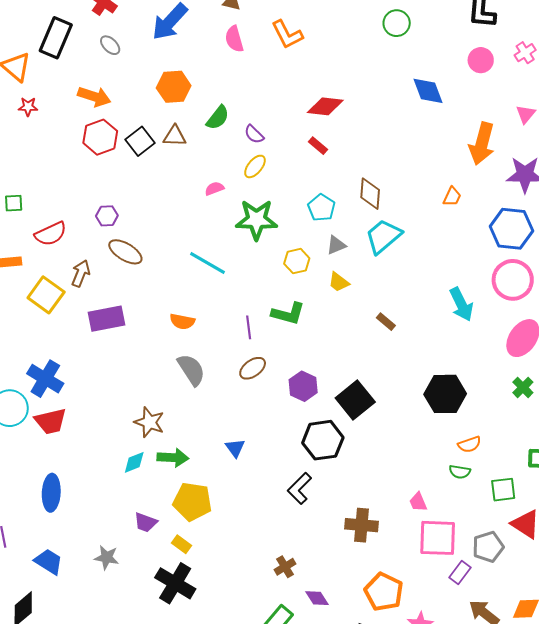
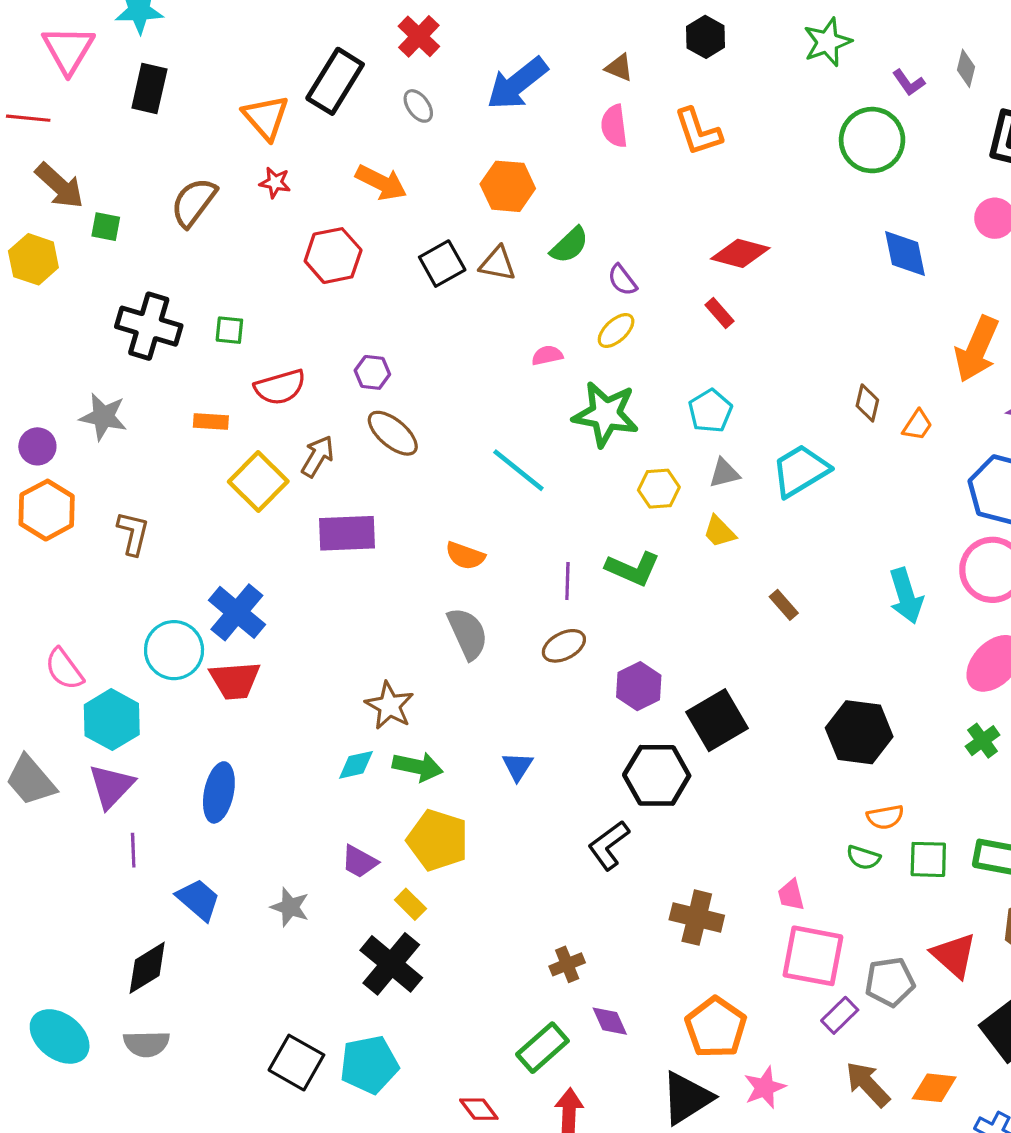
green circle: (397, 23) -> (872, 140), size x1.5
red hexagon: (100, 137) -> (333, 256), moved
brown diamond: (370, 194) -> (867, 403), moved, size x0.7
green square: (503, 490) -> (928, 859), moved

